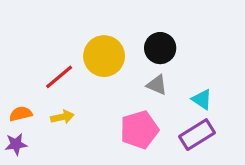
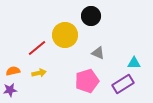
black circle: (160, 48) -> (91, 16), moved
cyan triangle: (202, 99) -> (134, 63), moved, turned -32

